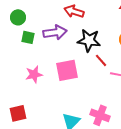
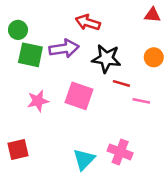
green square: (28, 37) -> (30, 55), size x1.5
red line: (101, 60) -> (121, 83), turned -32
pink square: (67, 70) -> (79, 96), turned 30

